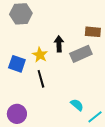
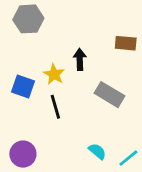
gray rectangle: (81, 54) -> (109, 95), moved, turned 55
cyan semicircle: (77, 105) -> (97, 151), moved

